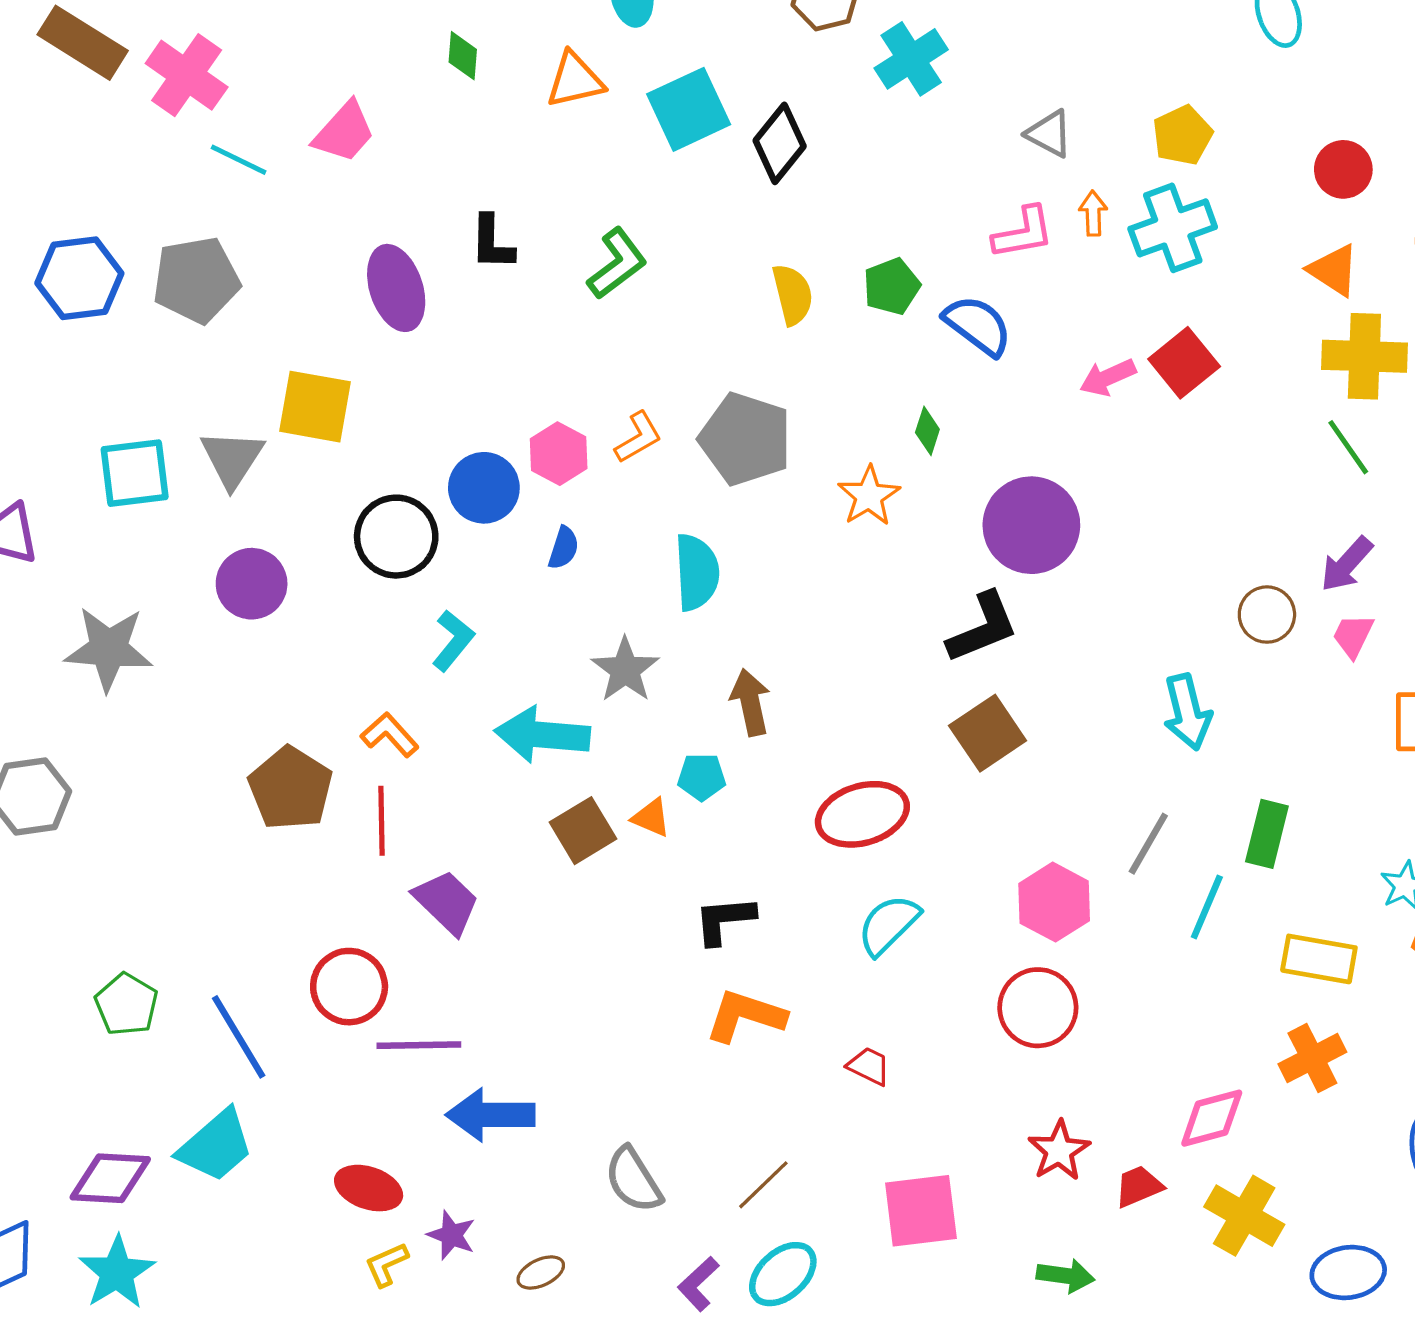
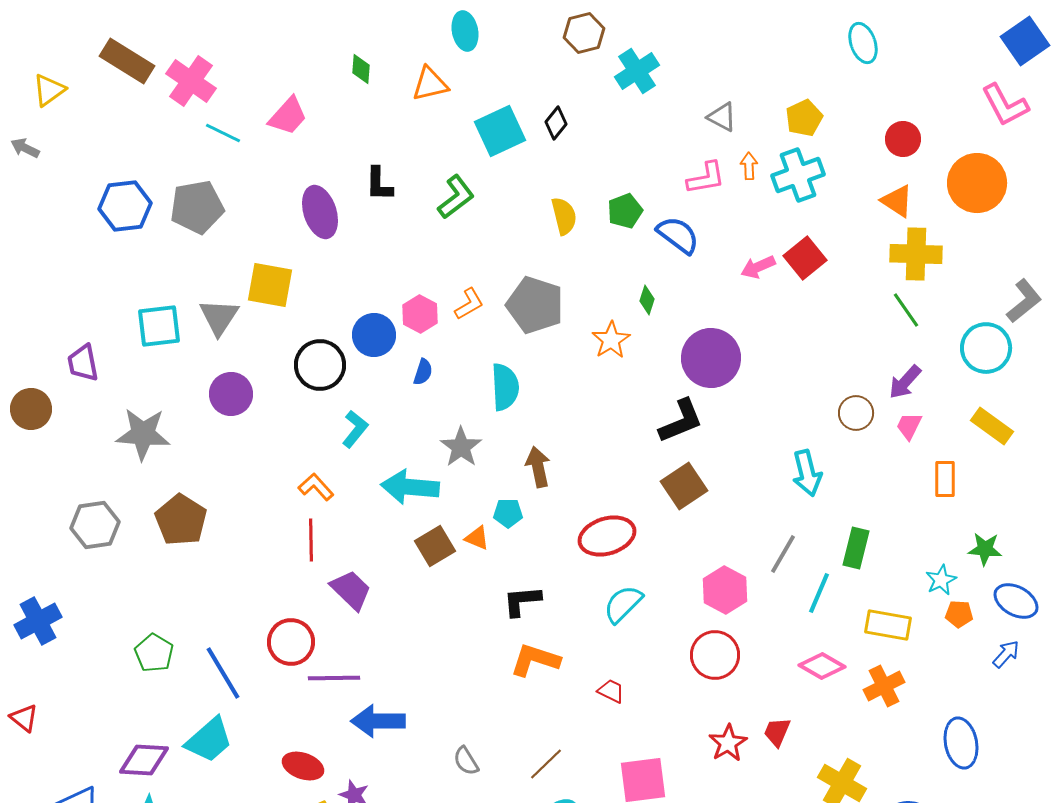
cyan square: (689, 109) -> (500, 131), moved
black diamond: (780, 143) -> (556, 123), size x0.7
brown pentagon: (291, 788) -> (181, 520), moved
pink diamond: (1212, 1118) -> (822, 666), moved, turned 45
gray semicircle: (633, 1180) -> (466, 761), size x0.7
red trapezoid: (1139, 1186) -> (777, 732), moved, turned -44

